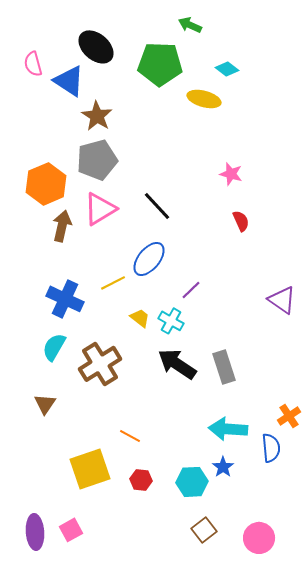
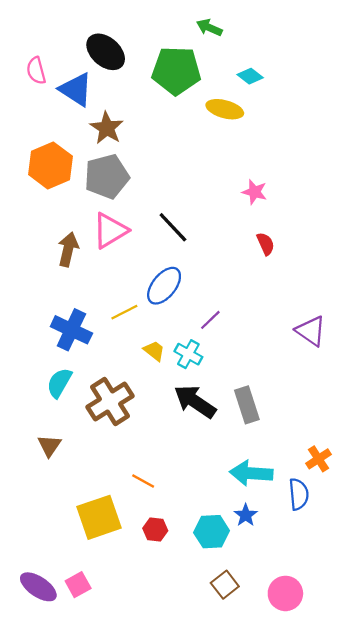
orange hexagon: (46, 184) -> (50, 165), moved
purple ellipse: (35, 532) -> (38, 587), turned -52

